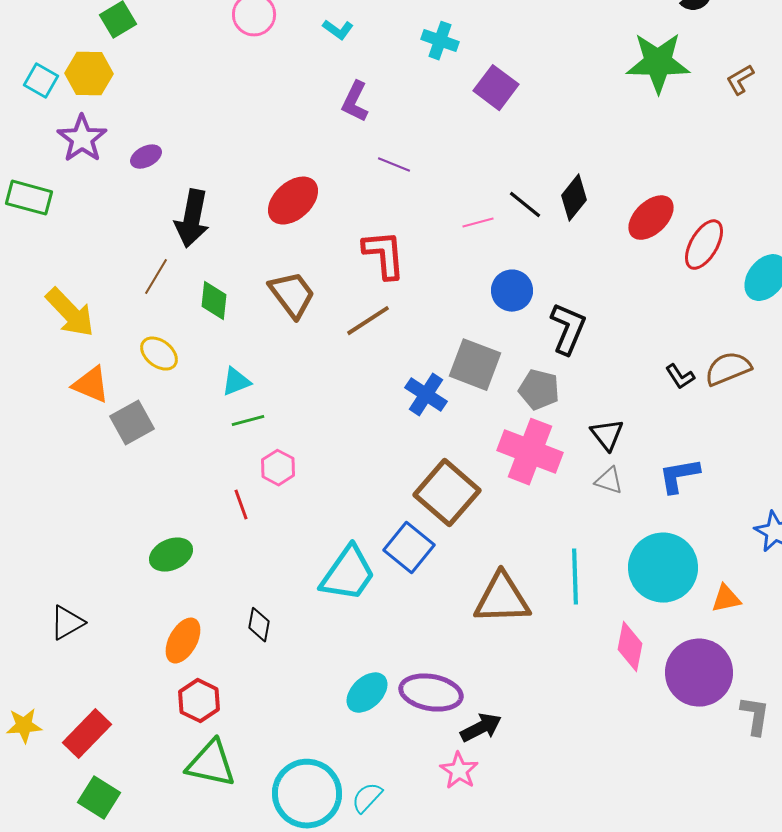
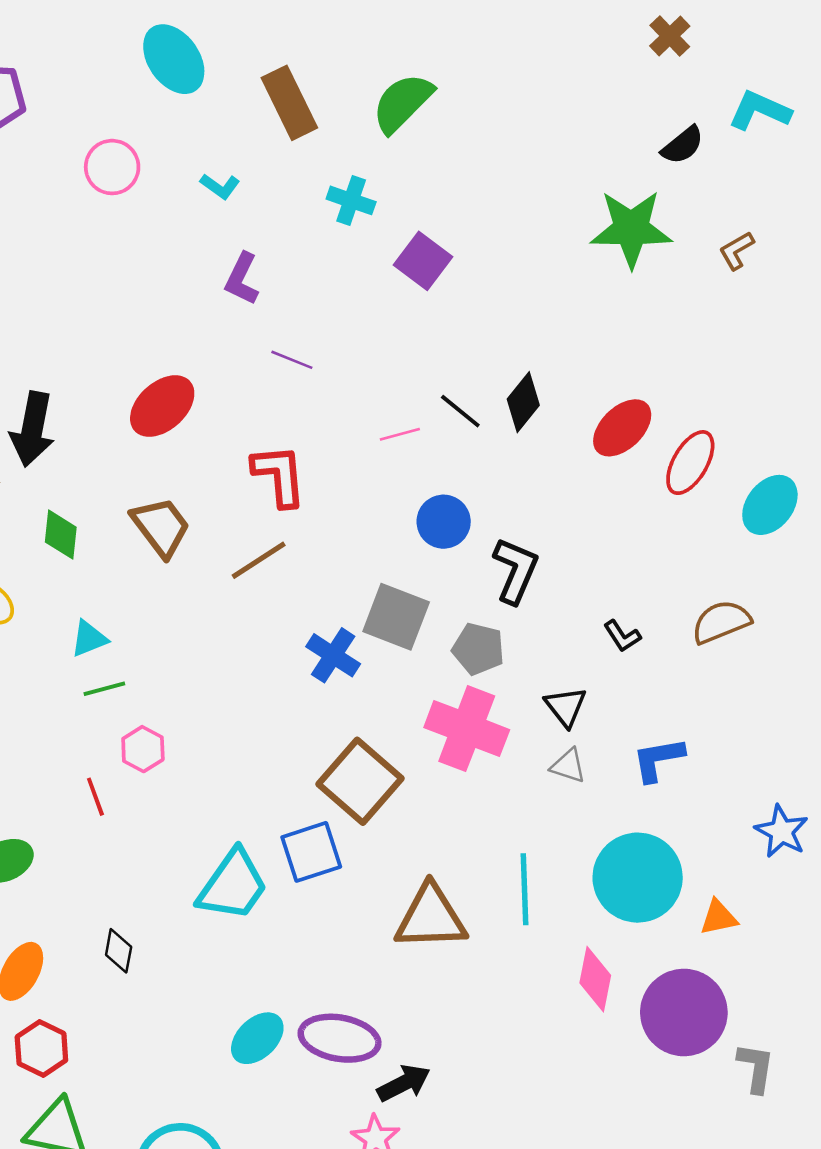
black L-shape: (680, 377) -> (622, 636), moved
blue square: (409, 548) -> (311, 852), turned 33

